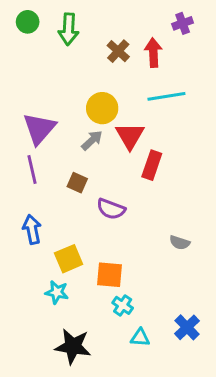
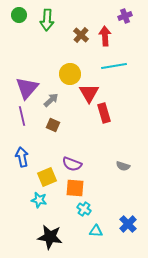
gray arrow: (92, 140) -> (51, 100), moved
red rectangle: (152, 165) -> (104, 113), turned -36
purple semicircle: (111, 209) -> (72, 164), moved

